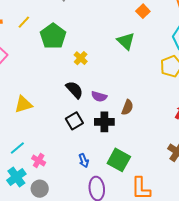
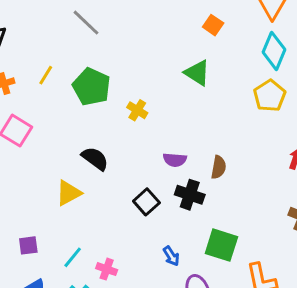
black semicircle: (74, 90) -> (95, 159), moved
black cross: (104, 122) -> (190, 195), turned 30

